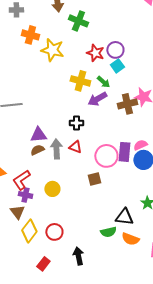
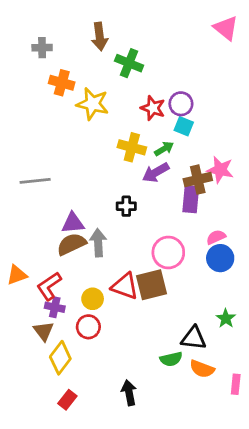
cyan square: (117, 66) -> (184, 126), turned -32
green arrow: (103, 82) -> (164, 149), turned -72
red triangle: (75, 147) -> (125, 286), moved, size x1.5
brown semicircle: (37, 150) -> (72, 244), size x1.5
purple rectangle: (124, 152) -> (191, 199), moved
brown square: (94, 179) -> (151, 285), size x1.6
red circle: (54, 232) -> (88, 327), moved
red rectangle: (43, 264) -> (67, 400), moved

